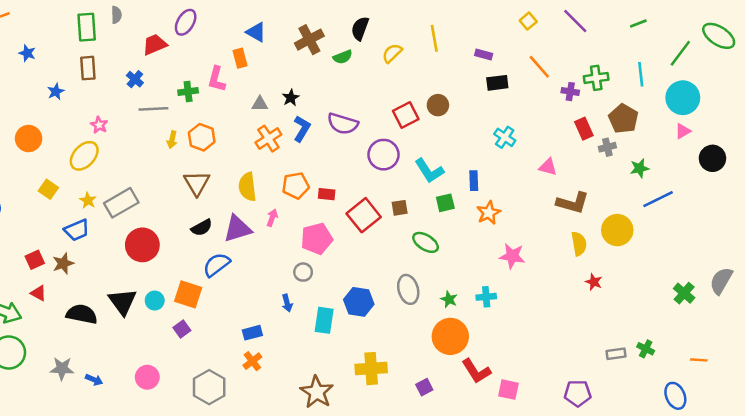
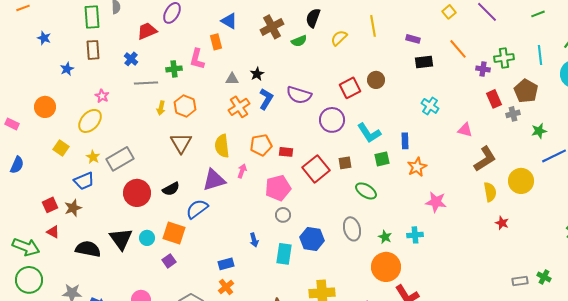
brown L-shape: (573, 203) -> (485, 159), turned -48
black semicircle: (202, 228) -> (171, 189), moved
gray circle: (303, 272) -> (283, 215), moved

